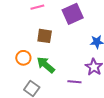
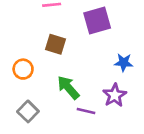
green arrow: (46, 65) -> (68, 88), moved

